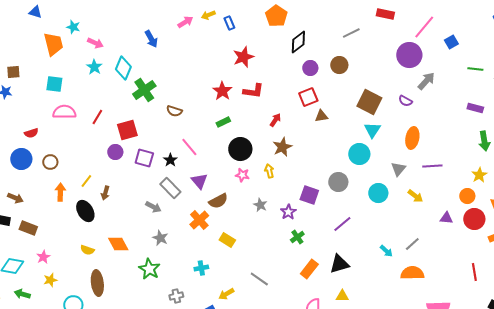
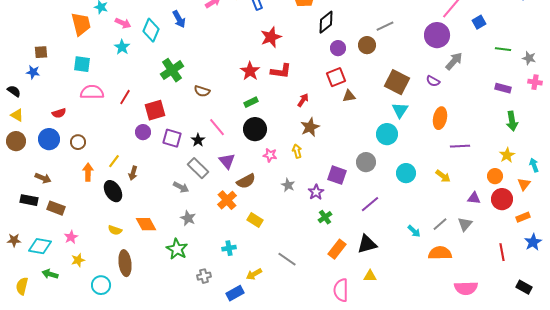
gray line: (351, 33) -> (385, 26), moved
cyan diamond: (123, 68) -> (151, 30), moved
black circle: (240, 149) -> (255, 129), moved
gray triangle: (398, 169) -> (465, 224), moved

